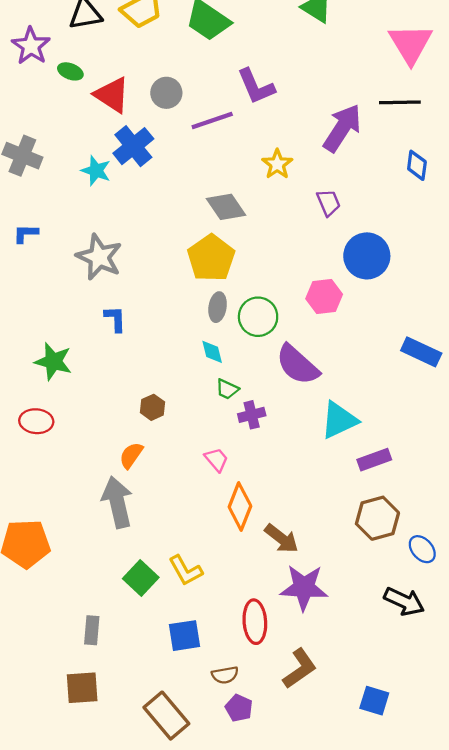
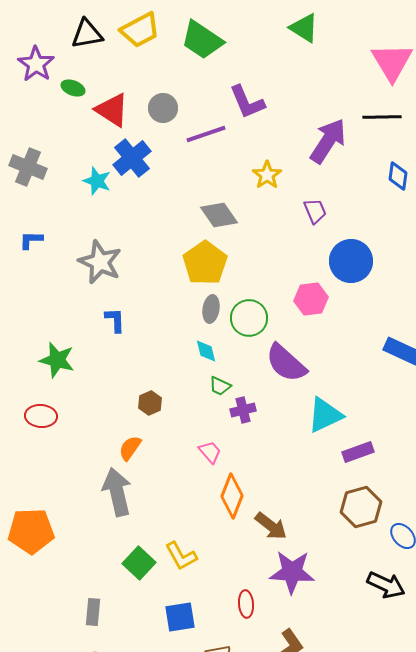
red ellipse: (255, 622) -> (246, 604), size x0.7

